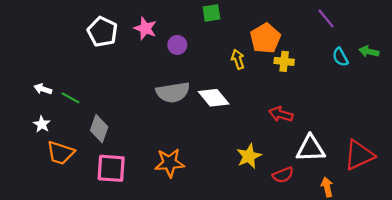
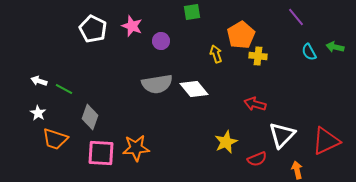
white triangle: (311, 148) -> (282, 135), turned -44
orange star: (170, 163) -> (136, 148), moved

